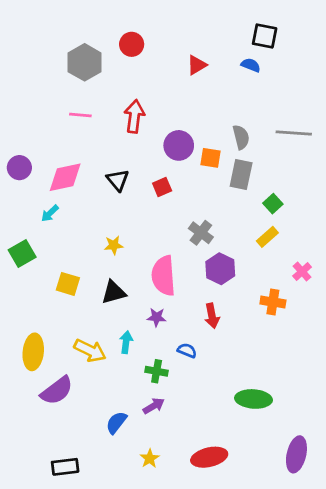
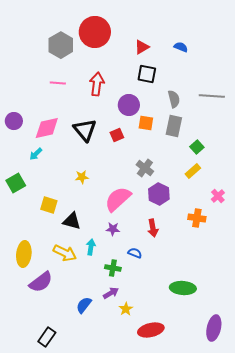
black square: (265, 36) -> (147, 74), moved
red circle: (132, 44) -> (95, 32), size x1.8
orange square: (211, 158) -> (146, 123), moved
black triangle: (118, 180) -> (85, 130), size x1.4
pink semicircle: (163, 276) -> (118, 199), turned 52
black triangle: (114, 292) -> (72, 221), moved, turned 30
yellow star: (150, 459) -> (126, 309), moved
black rectangle: (65, 467) -> (47, 337), turned -48

